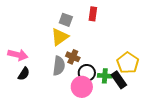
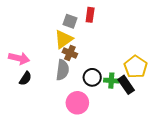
red rectangle: (93, 14) -> (90, 15), moved
brown cross: (73, 57) -> (70, 53), moved
pink circle: (82, 87) -> (77, 103), moved

